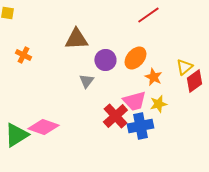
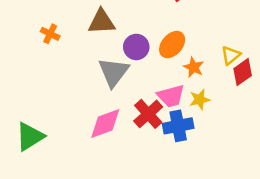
orange cross: (23, 55) -> (50, 34), moved
gray triangle: (86, 81) -> (114, 72), size x1.8
pink diamond: (43, 127) -> (105, 123), moved, turned -40

